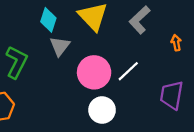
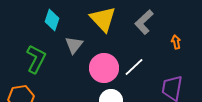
cyan diamond: (48, 20) -> (52, 20), moved

